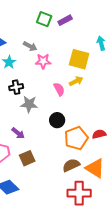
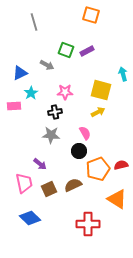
gray arrow: (30, 46) -> (47, 65), moved
black cross: (16, 87) -> (55, 112), moved
pink semicircle: (59, 89) -> (85, 133), moved
brown semicircle: (71, 165) -> (73, 185), moved
red cross: (79, 193) -> (88, 224), moved

